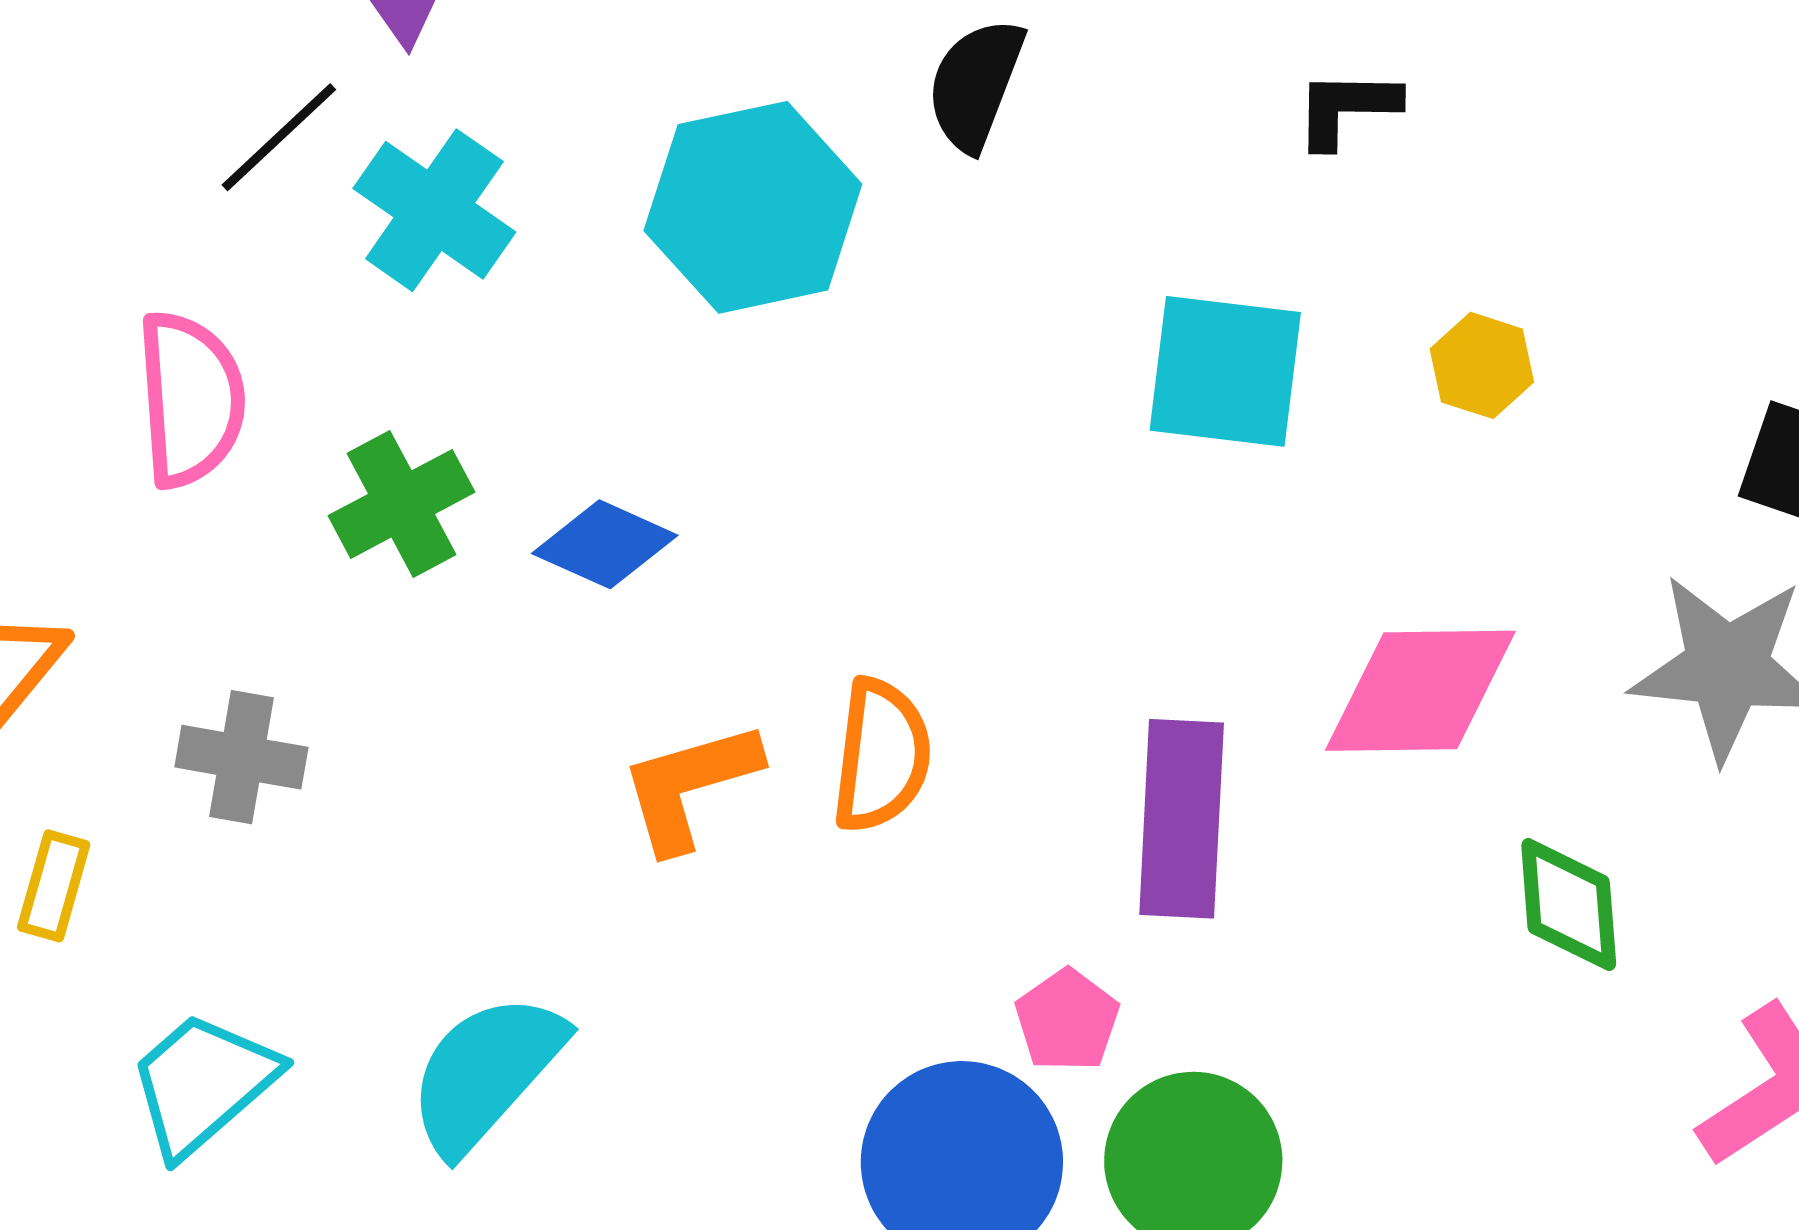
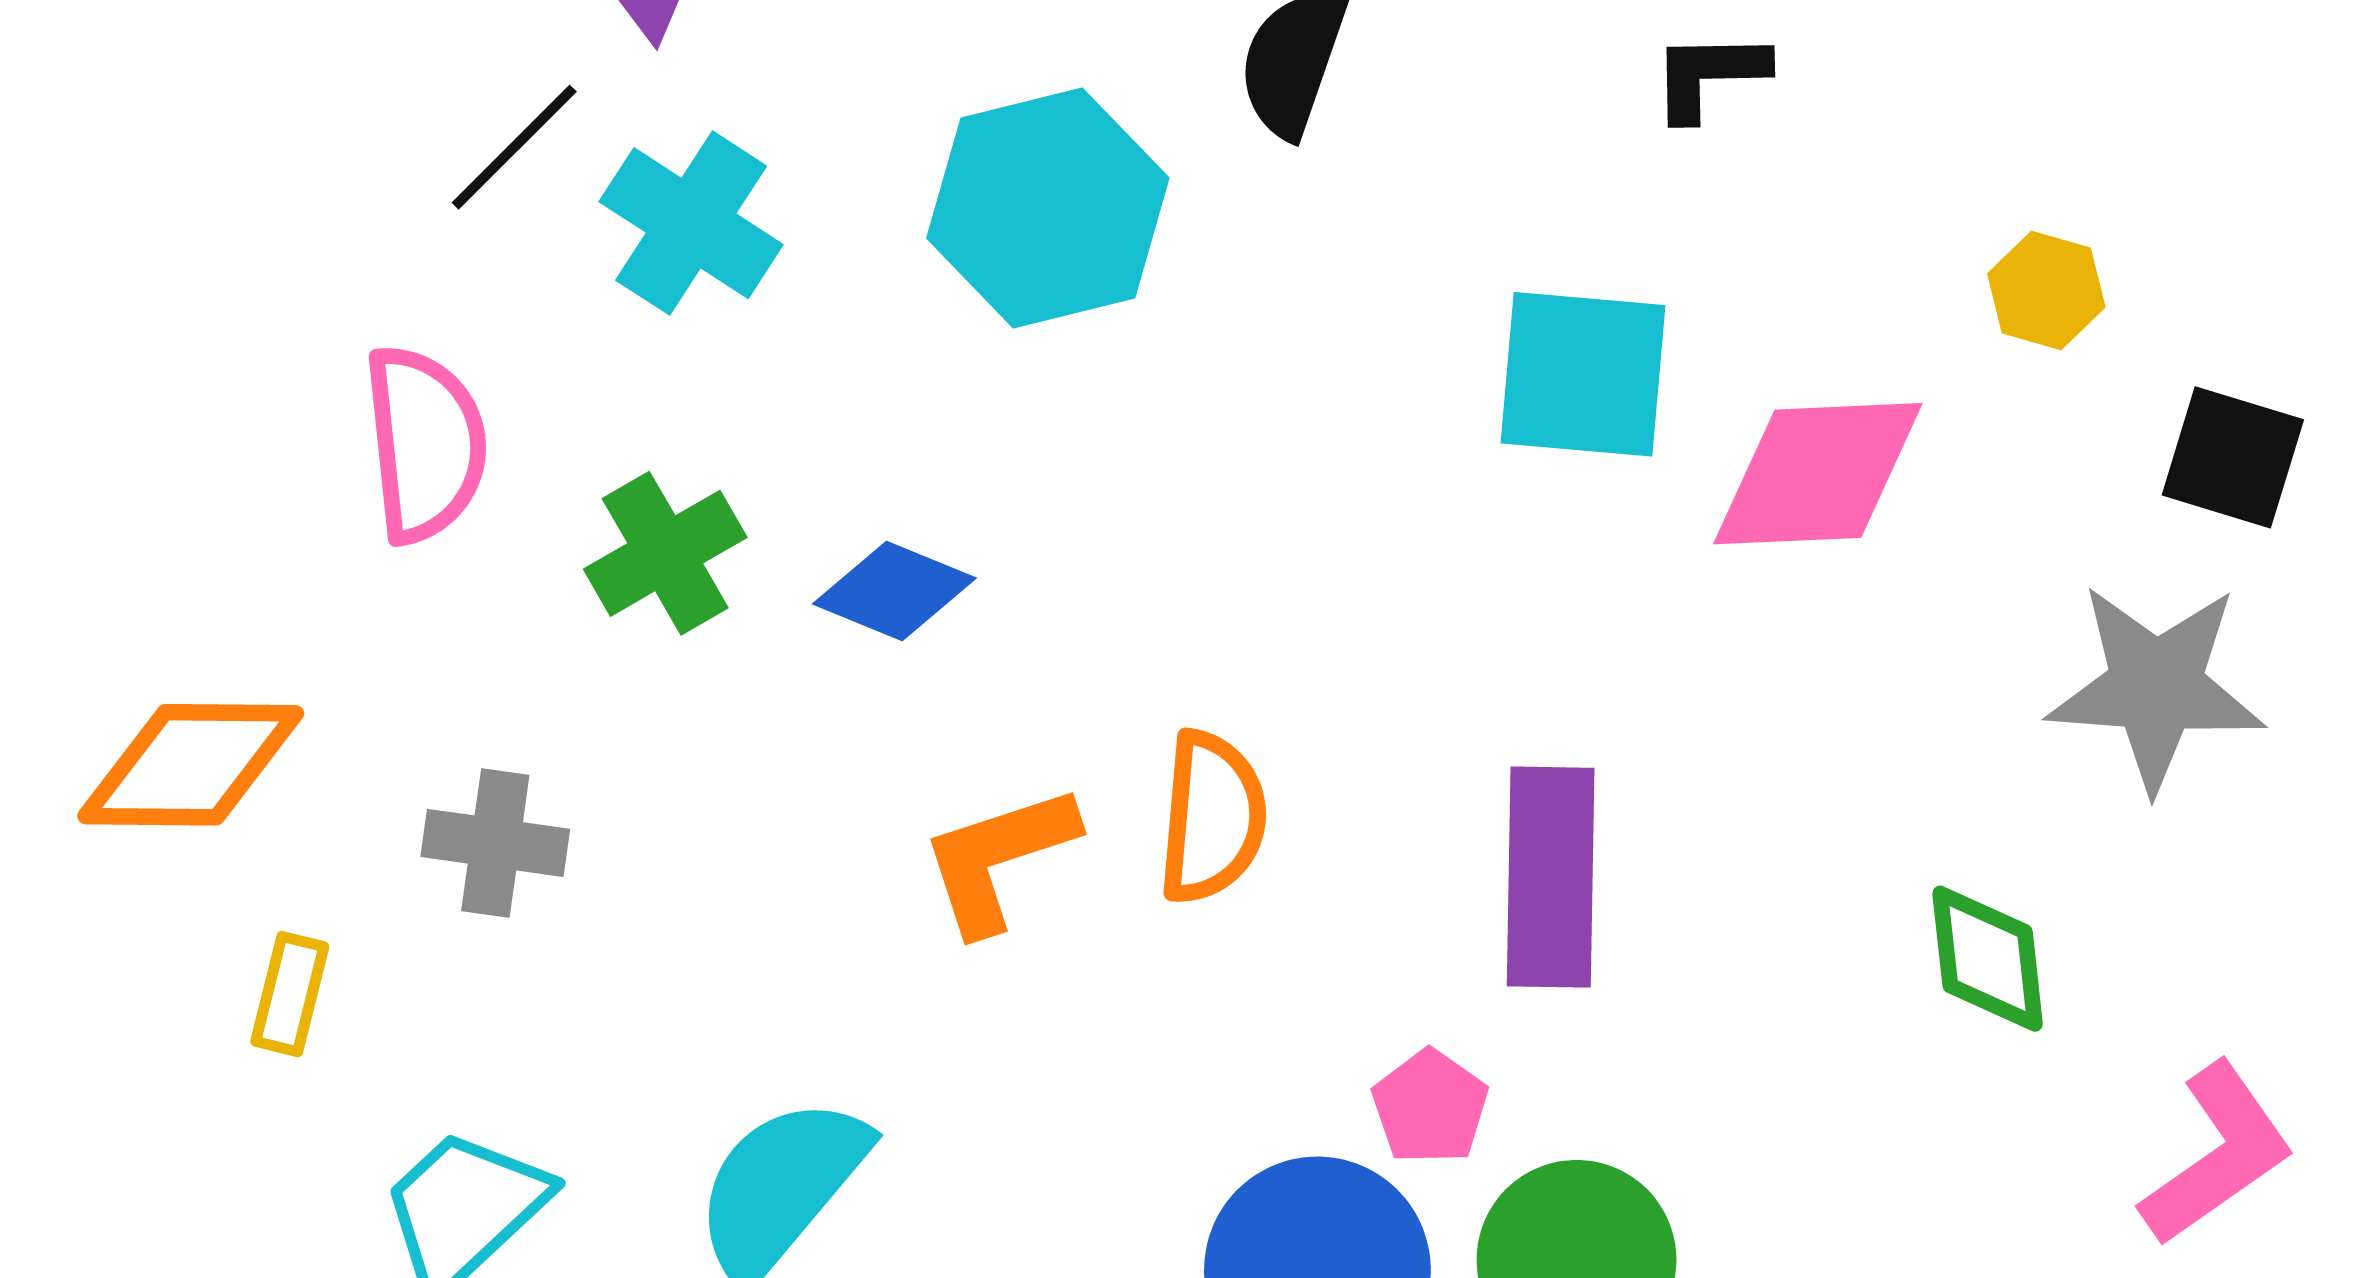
yellow hexagon: (1482, 365) -> (2046, 290), moved
pink diamond: (1420, 691) -> (1818, 474), moved

